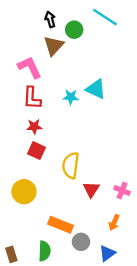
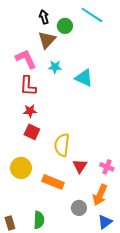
cyan star: (71, 97) -> (55, 67), moved
orange arrow: (114, 222) -> (100, 195), size x1.5
orange rectangle: (60, 225) -> (53, 182), moved
gray circle: (81, 242) -> (79, 208), moved
blue triangle: (107, 253) -> (105, 222), moved

